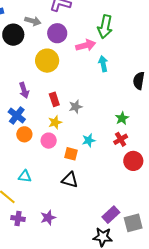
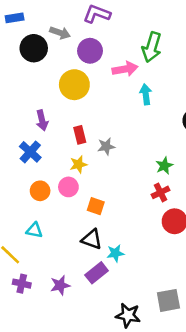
orange circle: (24, 134) -> (40, 191), moved
cyan star: (89, 140) -> (115, 253), moved
purple rectangle: (111, 215) -> (97, 273), moved

